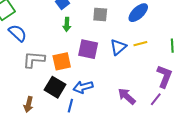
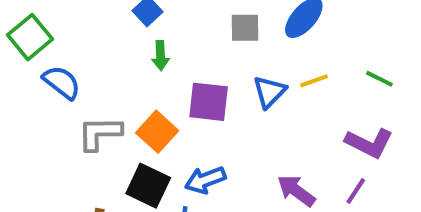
gray square: (100, 14) -> (245, 28), moved
green line: (172, 46) -> (379, 79), turned -56
orange square: (62, 61) -> (157, 132), turned -30
purple L-shape: (164, 76) -> (369, 143), turned 100

